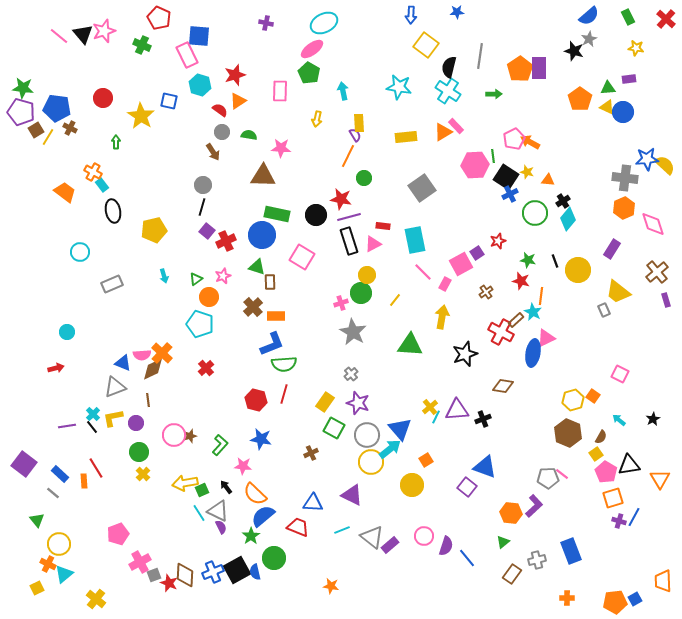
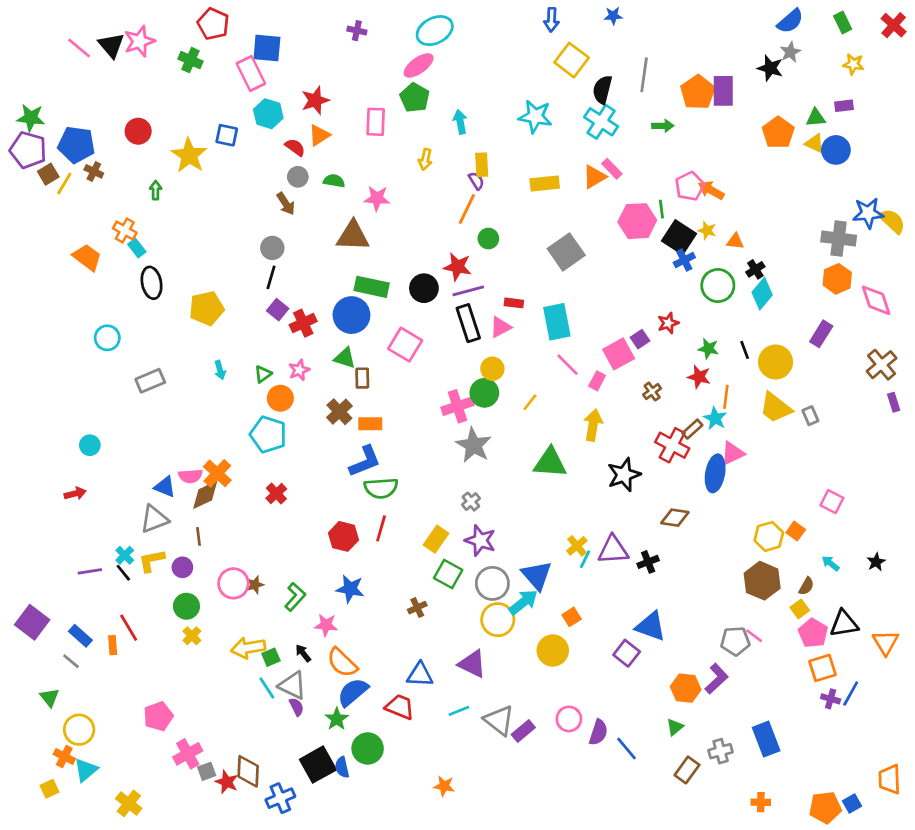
yellow trapezoid: (618, 292) -> (776, 408), moved
pink cross: (341, 303) -> (458, 406), size x1.6
blue cross: (213, 572) -> (280, 798), moved

